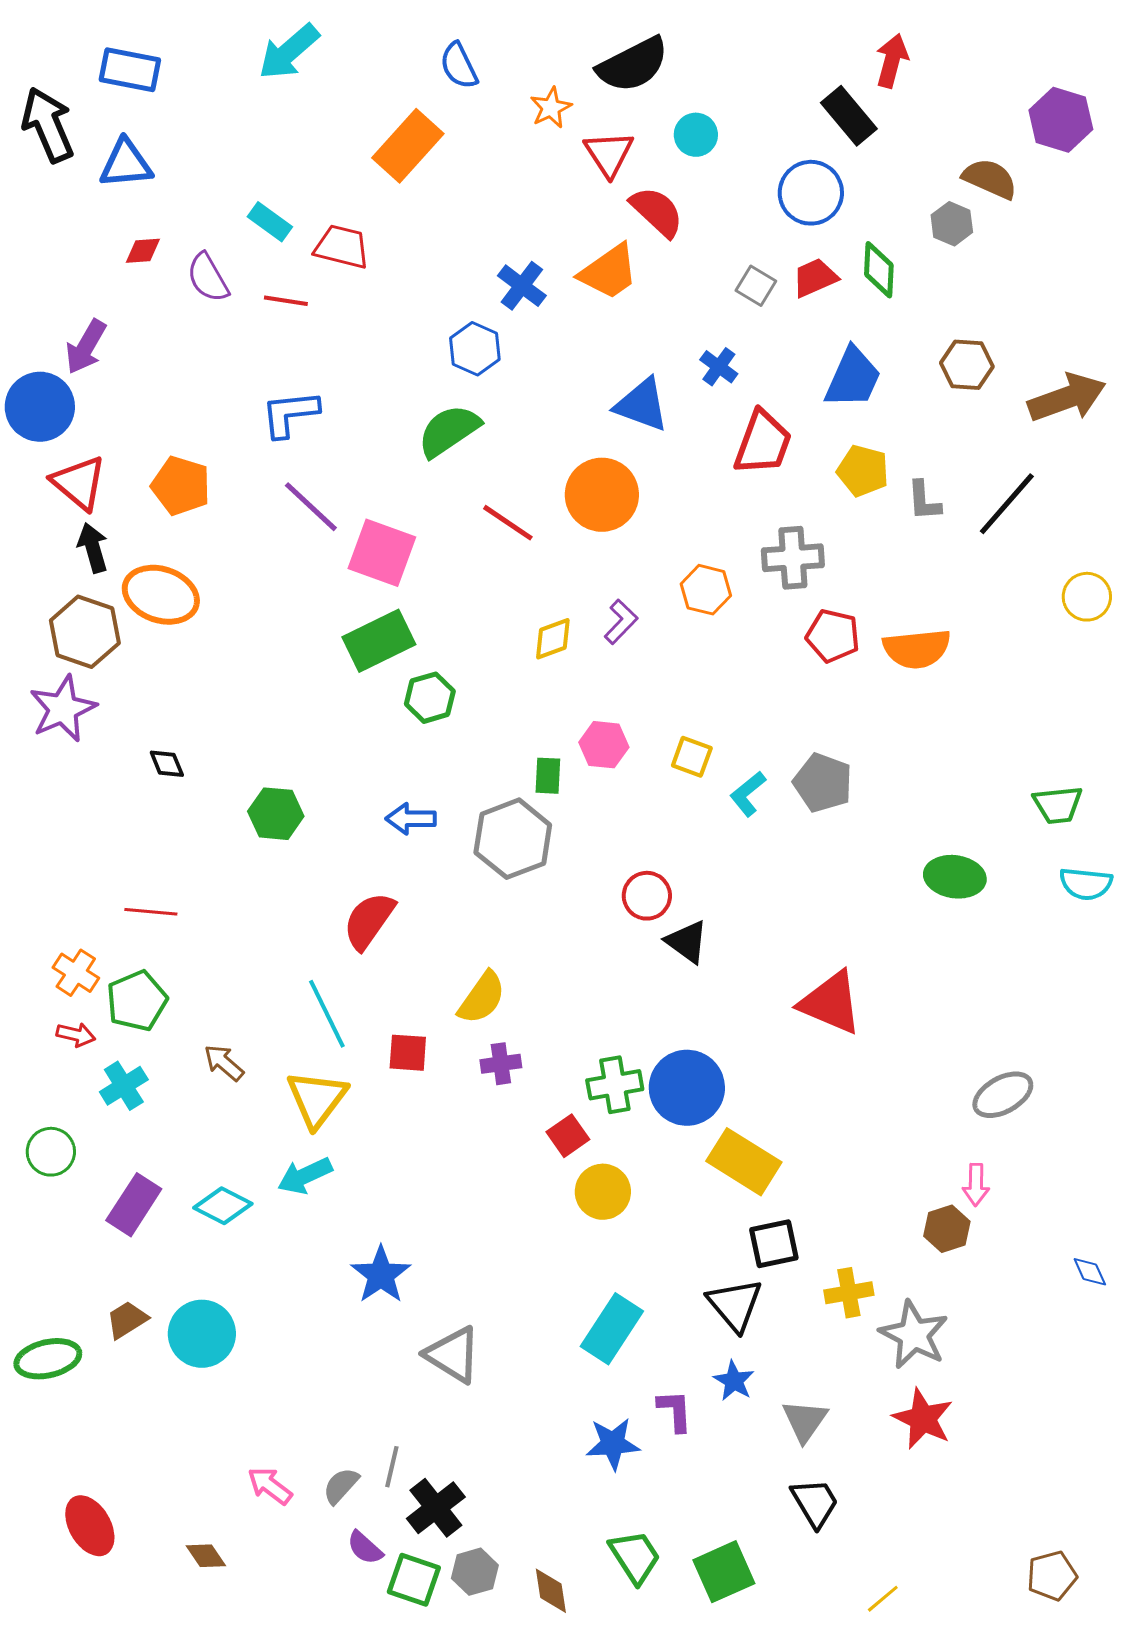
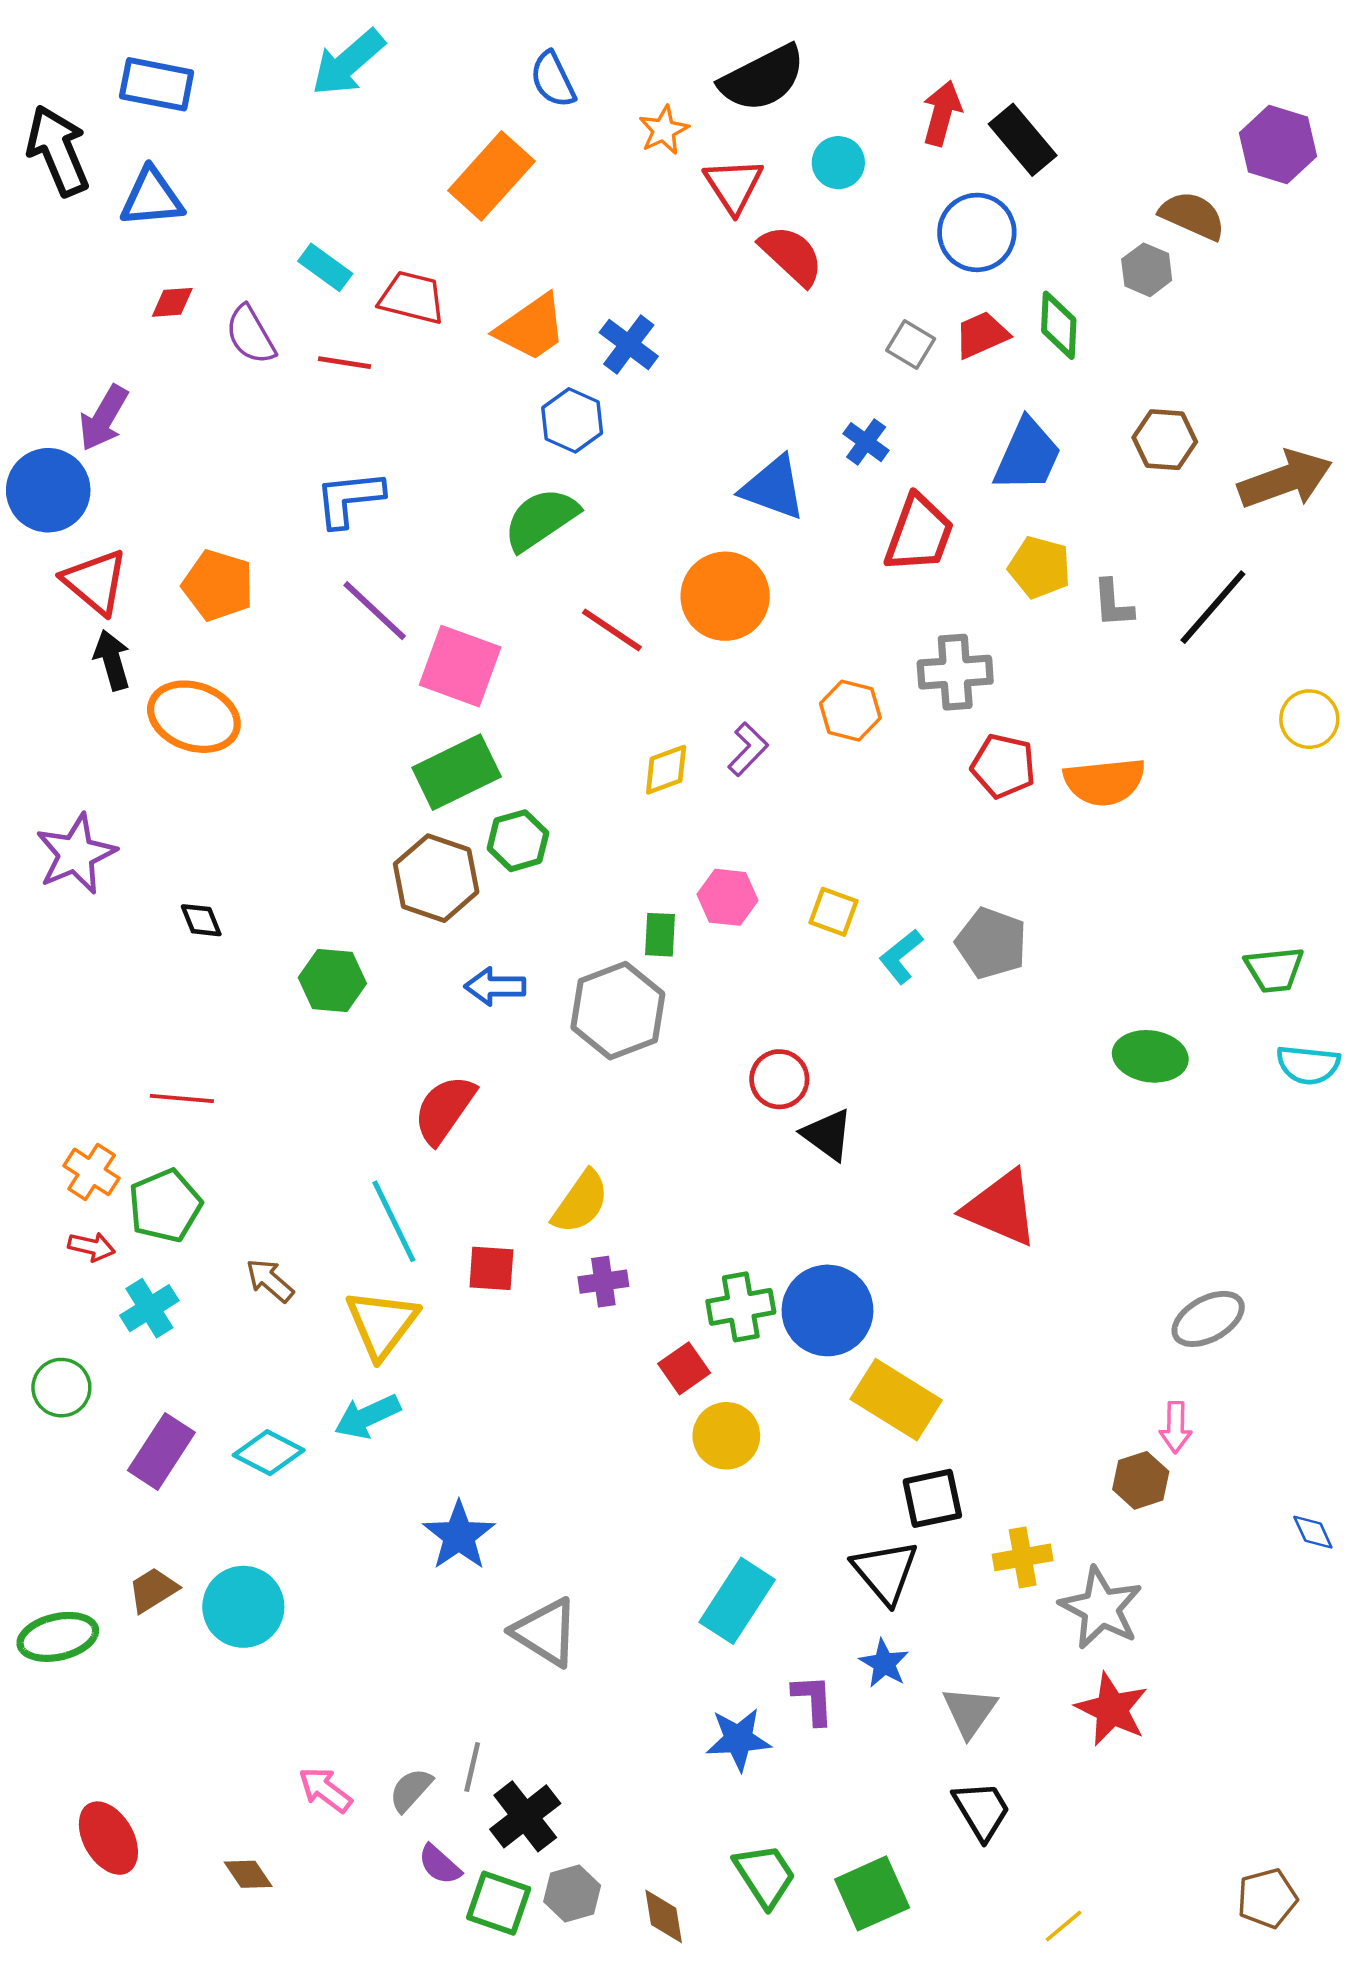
red arrow: (892, 61) -> (942, 113), moved
orange trapezoid: (609, 272) -> (531, 328), moved
brown hexagon: (85, 632) -> (436, 878), moved

